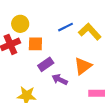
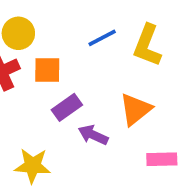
yellow L-shape: (90, 32) -> (147, 45), turned -115

